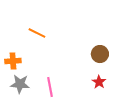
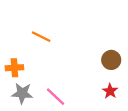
pink line: (50, 87) -> (56, 97), turned -36

